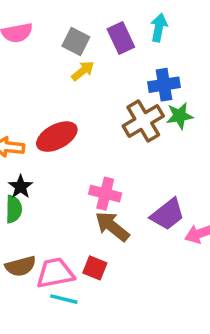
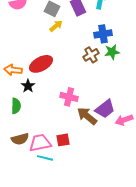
brown cross: (143, 121) -> (91, 55), size x0.7
black star: (21, 187) -> (28, 86), moved
brown arrow: (112, 226) -> (87, 116), moved
red square: (95, 268) -> (63, 140), turned -32

